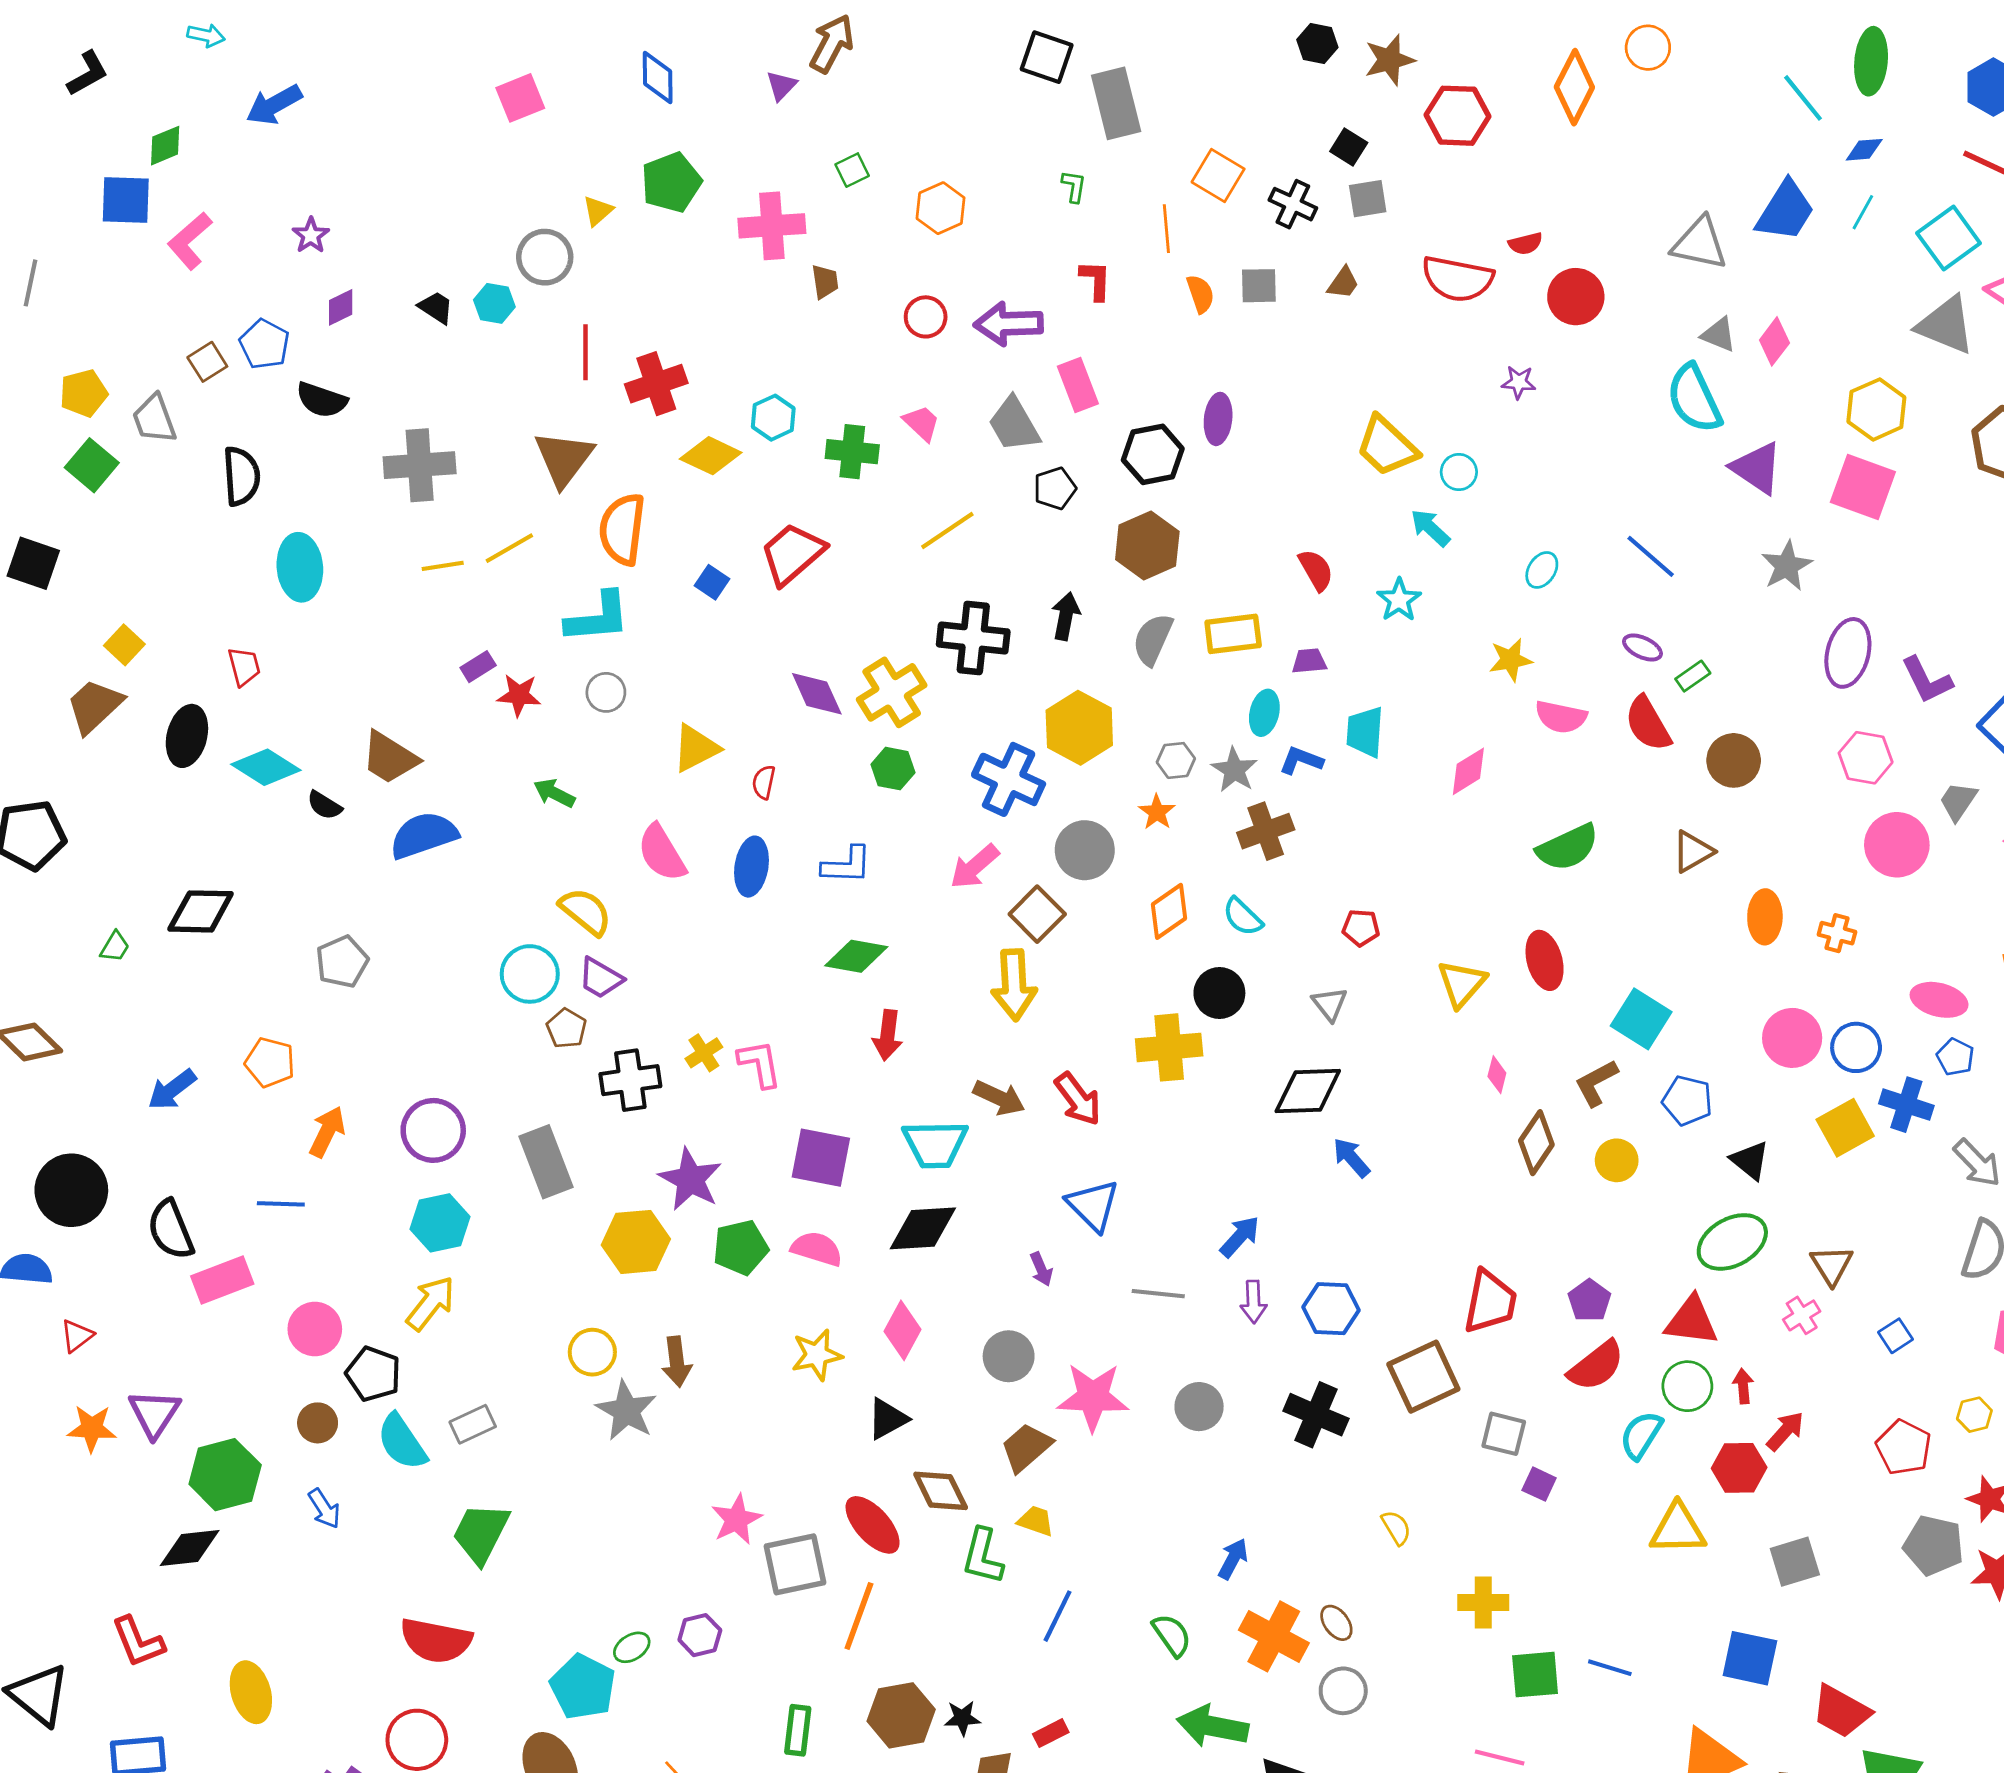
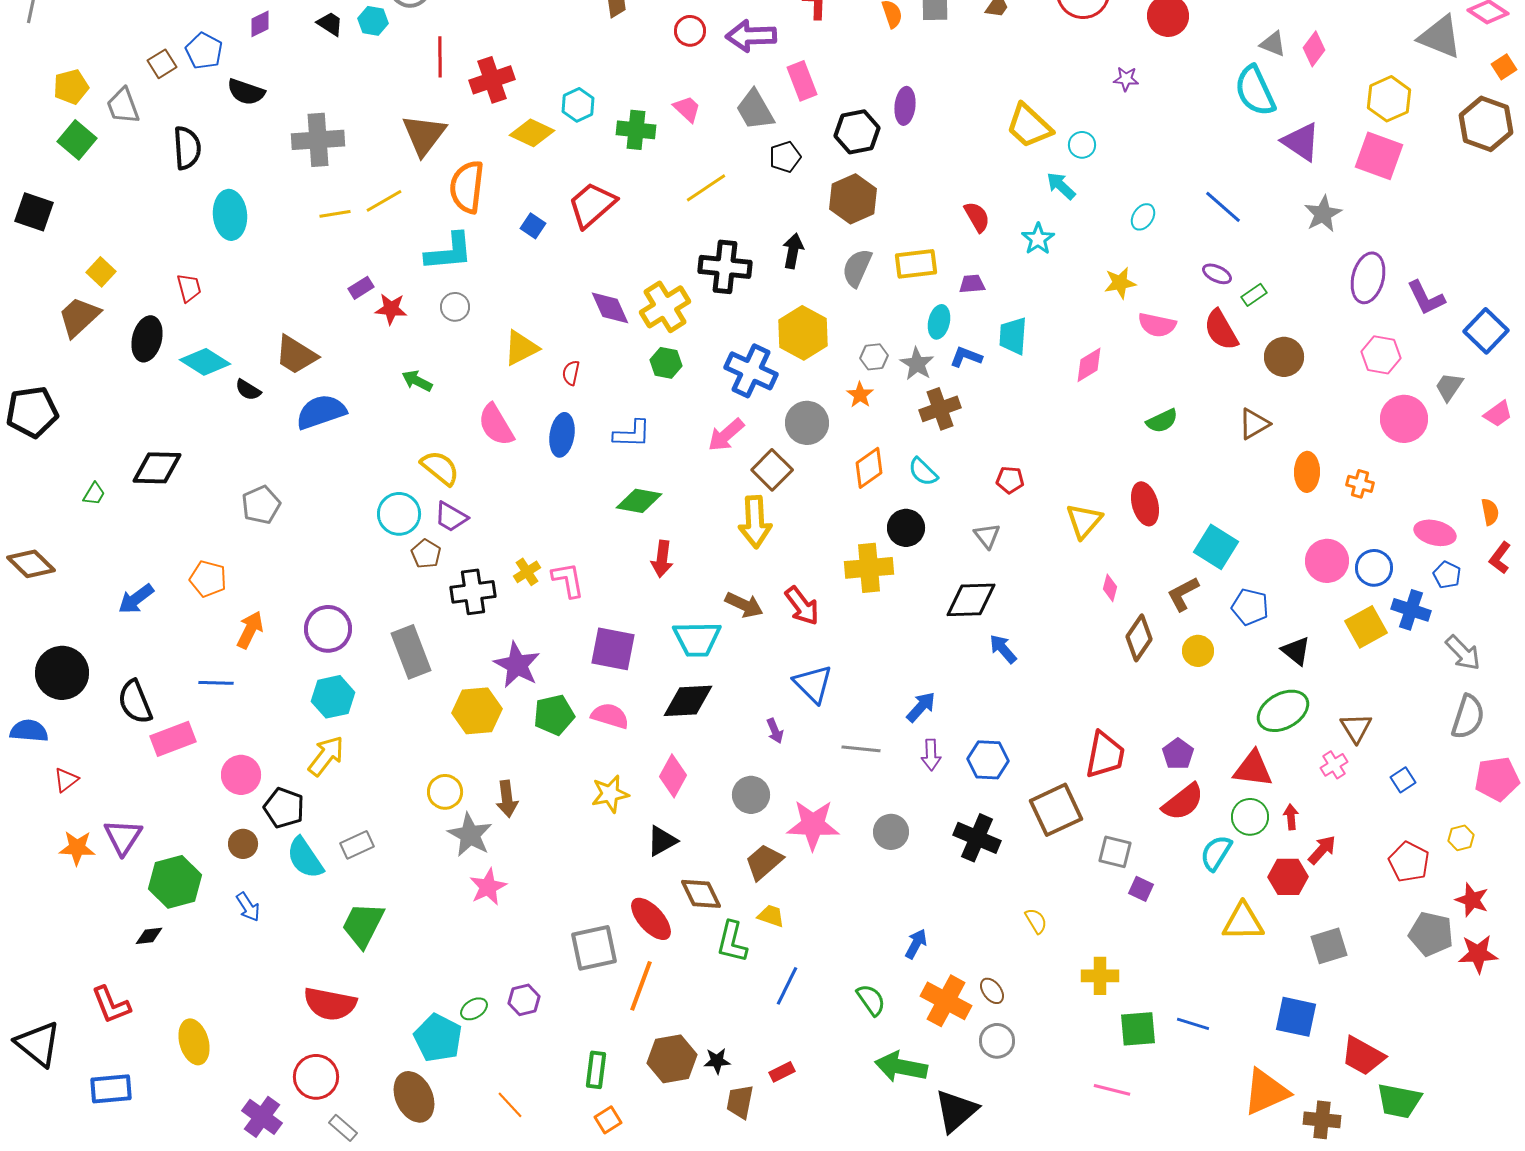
green semicircle: (1568, 847) -> (1162, 421), size x0.7
pink star: (737, 1519) -> (488, 887), moved
black diamond: (190, 1548) -> (149, 936), size x0.6

